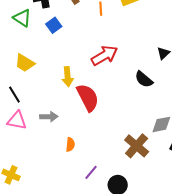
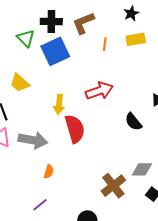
blue square: (54, 25) -> (55, 51), size x1.8
gray arrow: (49, 117) -> (33, 140), size x1.6
purple line: (91, 172) -> (40, 205), moved

